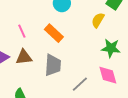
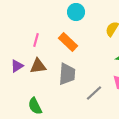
pink line: (22, 31) -> (36, 40), turned 40

